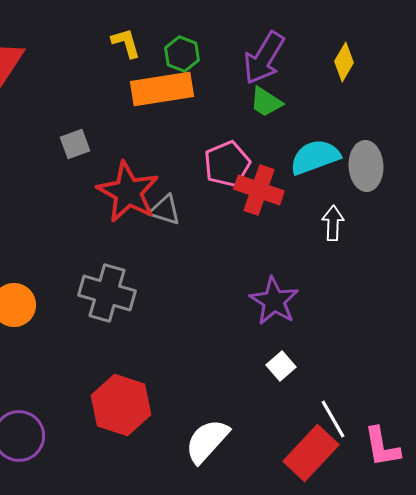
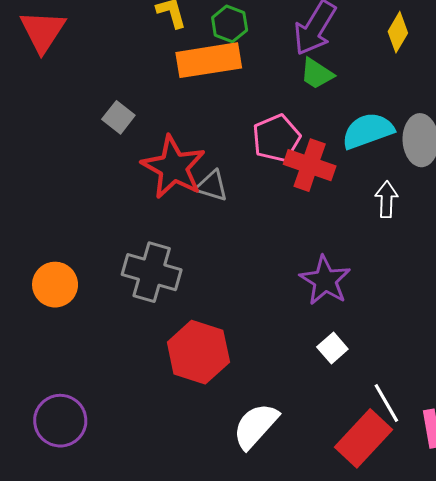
gray square: (75, 144) -> (118, 117), turned -32
red hexagon: (121, 405) -> (198, 352), moved

